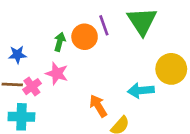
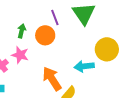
orange circle: (85, 37) -> (45, 35), moved
orange arrow: (98, 106) -> (52, 79), size x1.4

